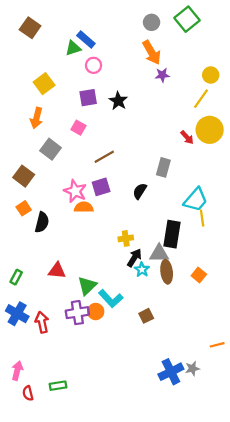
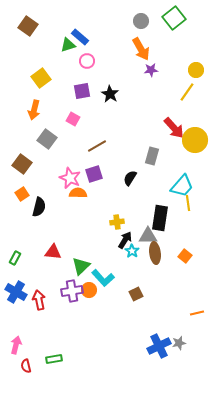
yellow circle: (210, 130) -> (195, 140), moved
red arrow: (187, 137) -> (174, 128), size x1.6
orange line: (217, 345) -> (197, 313), moved

